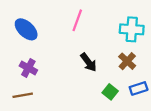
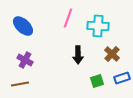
cyan cross: (132, 29) -> (98, 26), moved
black arrow: (89, 62) -> (78, 55), turned 36
green square: (110, 92) -> (97, 81), turned 32

